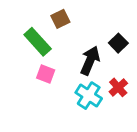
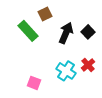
black arrow: (90, 61) -> (66, 33), moved
pink square: (46, 74) -> (34, 83), moved

